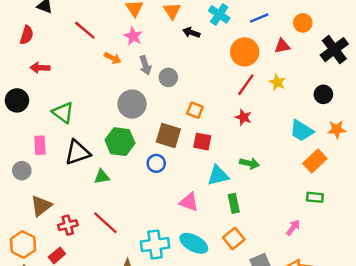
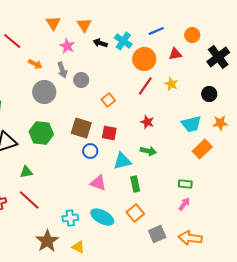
cyan cross: (219, 14) -> (123, 41), moved
pink star: (133, 36) -> (67, 46), moved
gray circle: (132, 104) -> (44, 92), moved
orange square: (195, 110) -> (108, 100), moved, turned 32
red star: (243, 117) -> (147, 122), moved
cyan trapezoid: (302, 131) -> (191, 124), turned -45
blue circle: (156, 163) -> (90, 151), moved
green triangle: (102, 177) -> (26, 172), moved
green rectangle: (315, 197) -> (185, 184), moved
cyan cross: (155, 245) -> (70, 218), size x0.7

